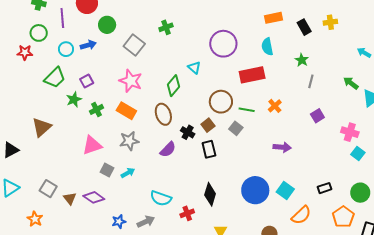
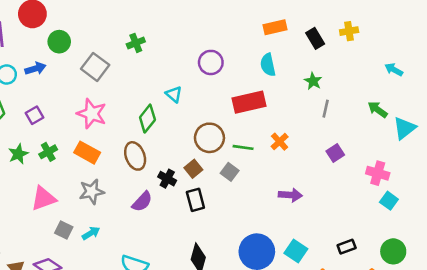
purple circle: (223, 44) -> (211, 62), size x0.7
green star: (74, 100) -> (18, 154), moved

